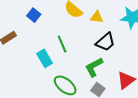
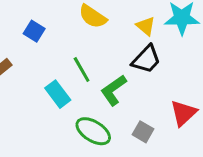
yellow triangle: (97, 17) -> (146, 26), moved, turned 40
green L-shape: (94, 67) -> (114, 90), moved

